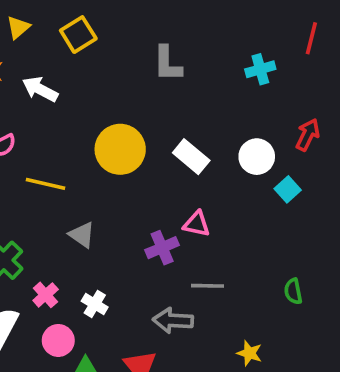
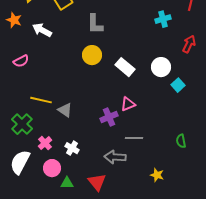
gray L-shape: (168, 64) -> (95, 24), moved
red arrow: (308, 135) -> (189, 44), moved
yellow circle: (120, 149) -> (92, 55), moved, size x0.7
yellow line: (46, 184) -> (41, 100), moved
pink triangle: (197, 224) -> (128, 104), turned -35

